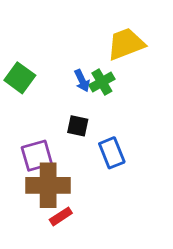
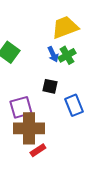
yellow trapezoid: (126, 44) -> (65, 27), moved

